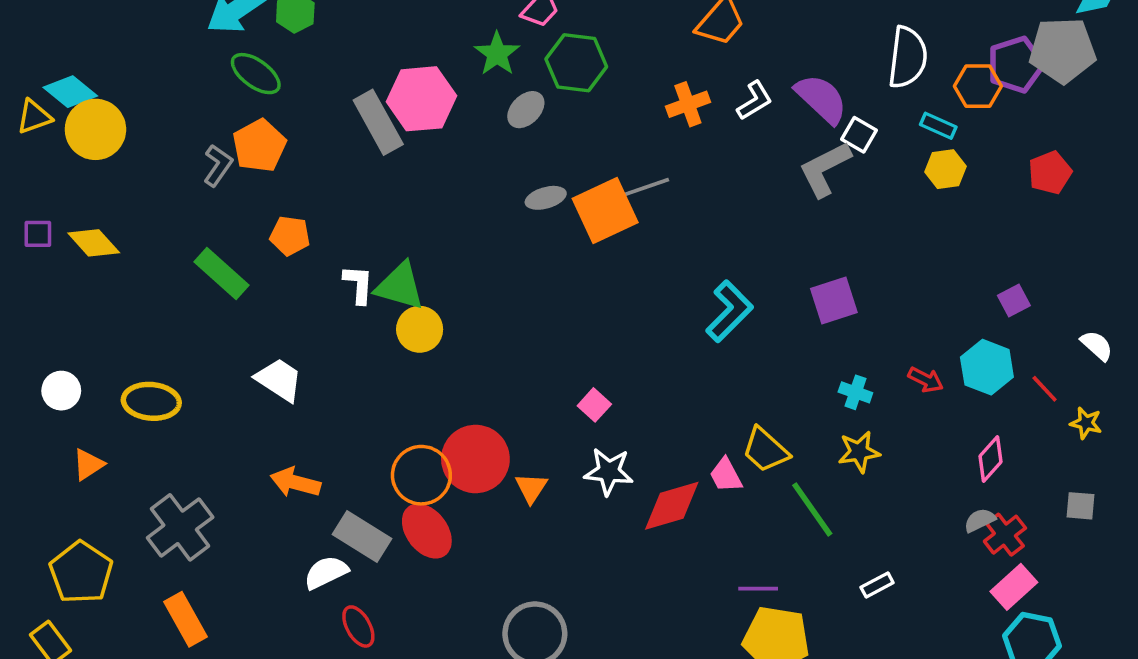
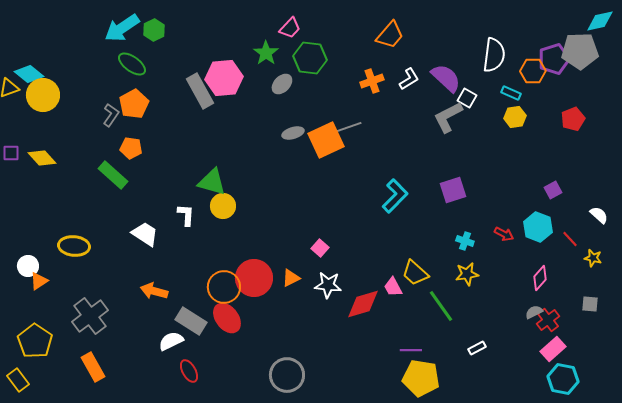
orange pentagon: (290, 236) -> (131, 148), moved
white L-shape: (358, 284) -> (186, 215), moved
white circle: (61, 391) -> (28, 266), moved
orange triangle: (531, 488) -> (291, 278), moved, turned 30

